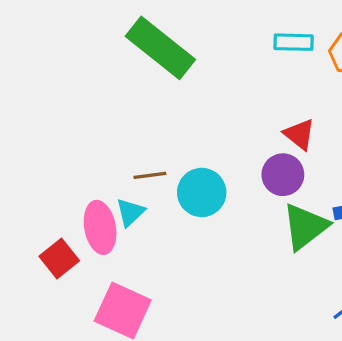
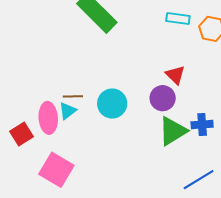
brown line: (150, 175) -> (73, 96), moved

